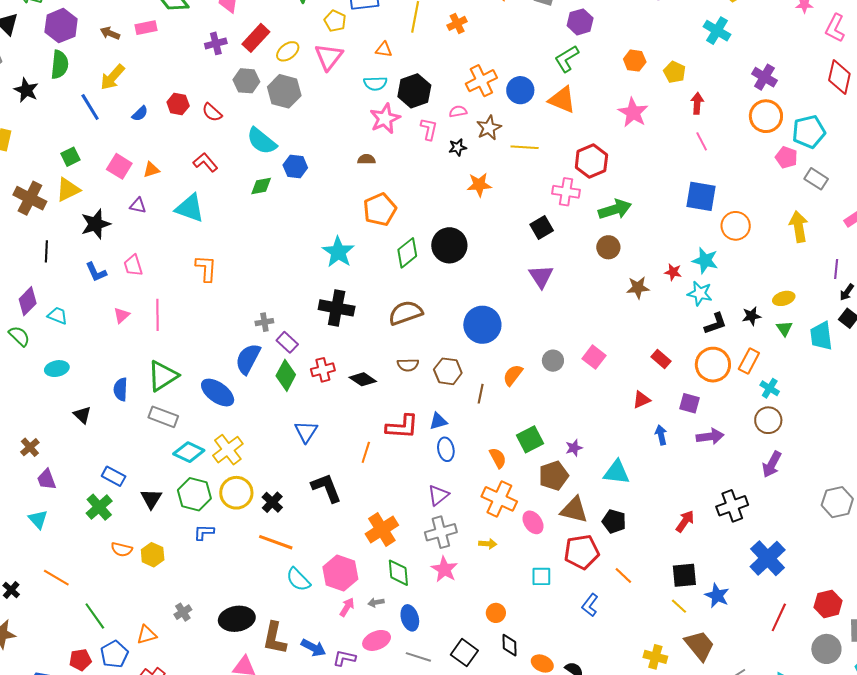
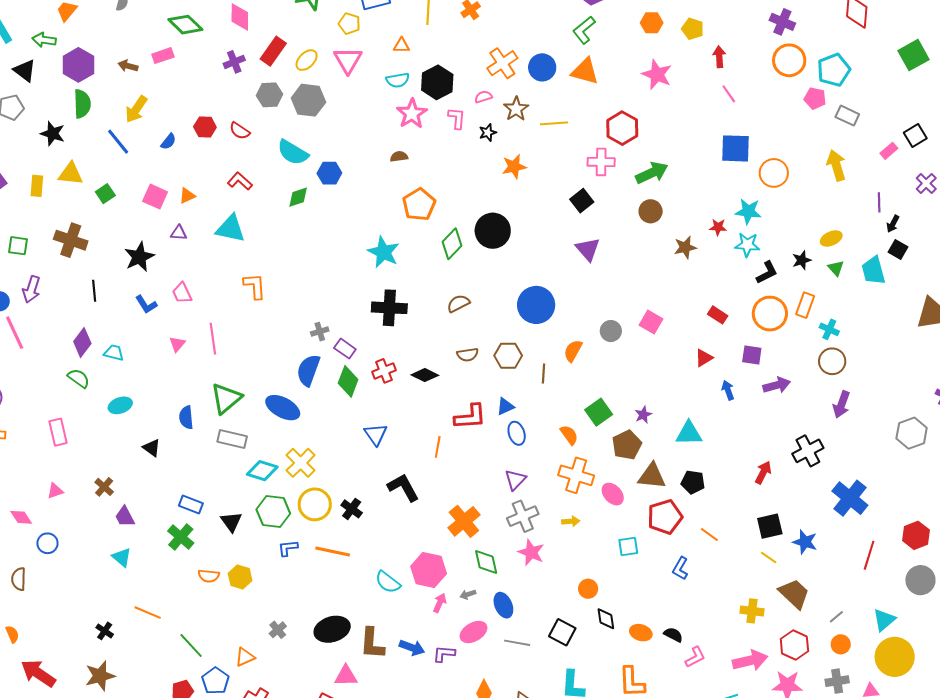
yellow triangle: (68, 190) -> (71, 174), moved, turned 40
brown semicircle: (406, 313) -> (458, 303), size x0.7
orange line: (276, 542) -> (333, 552), moved

